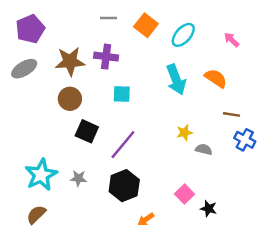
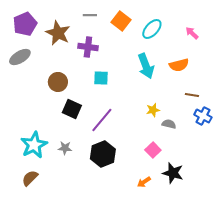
brown star: (70, 61) -> (58, 33), moved, turned 30
orange semicircle: (216, 78) -> (179, 65), turned 132
pink square: (184, 194) -> (153, 150), moved
black star: (209, 209) -> (173, 173), size x1.5
orange arrow: (146, 219) -> (144, 182), moved

